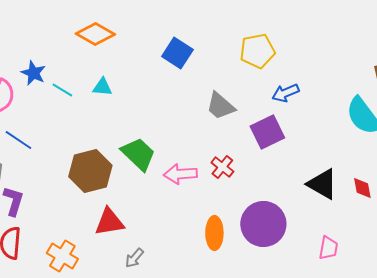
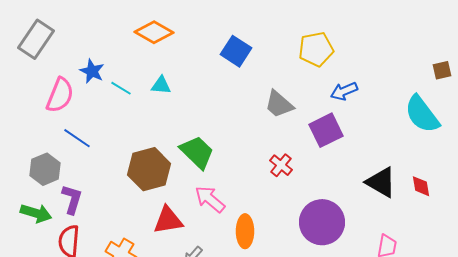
pink arrow: (180, 174) -> (210, 199), moved, turned 44
orange ellipse: (214, 233) -> (245, 231), moved

